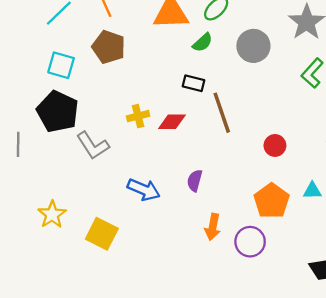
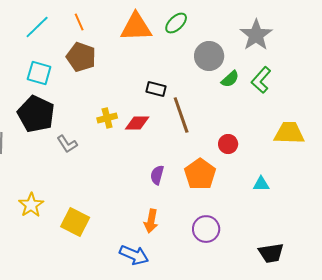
green semicircle: (203, 43) -> (230, 79), moved
gray L-shape: (93, 145) -> (67, 144), size x0.7
blue arrow: (144, 190) -> (134, 255), moved
orange pentagon: (272, 201) -> (200, 174), moved
orange arrow: (213, 227) -> (151, 221), moved

